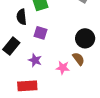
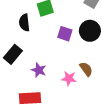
purple square: (41, 33) -> (65, 34), moved
black circle: (85, 38) -> (90, 31), moved

